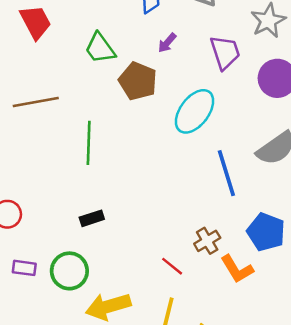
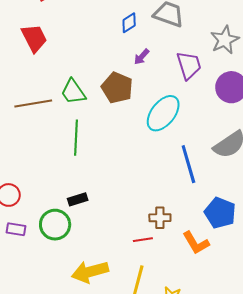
green trapezoid: (100, 48) -> (73, 92), moved
brown cross: (207, 241) -> (160, 218), moved, turned 30
red line: (172, 266) -> (143, 240), turned -48
purple rectangle: (24, 268) -> (16, 229), moved
green circle: (69, 271) -> (55, 225), moved

